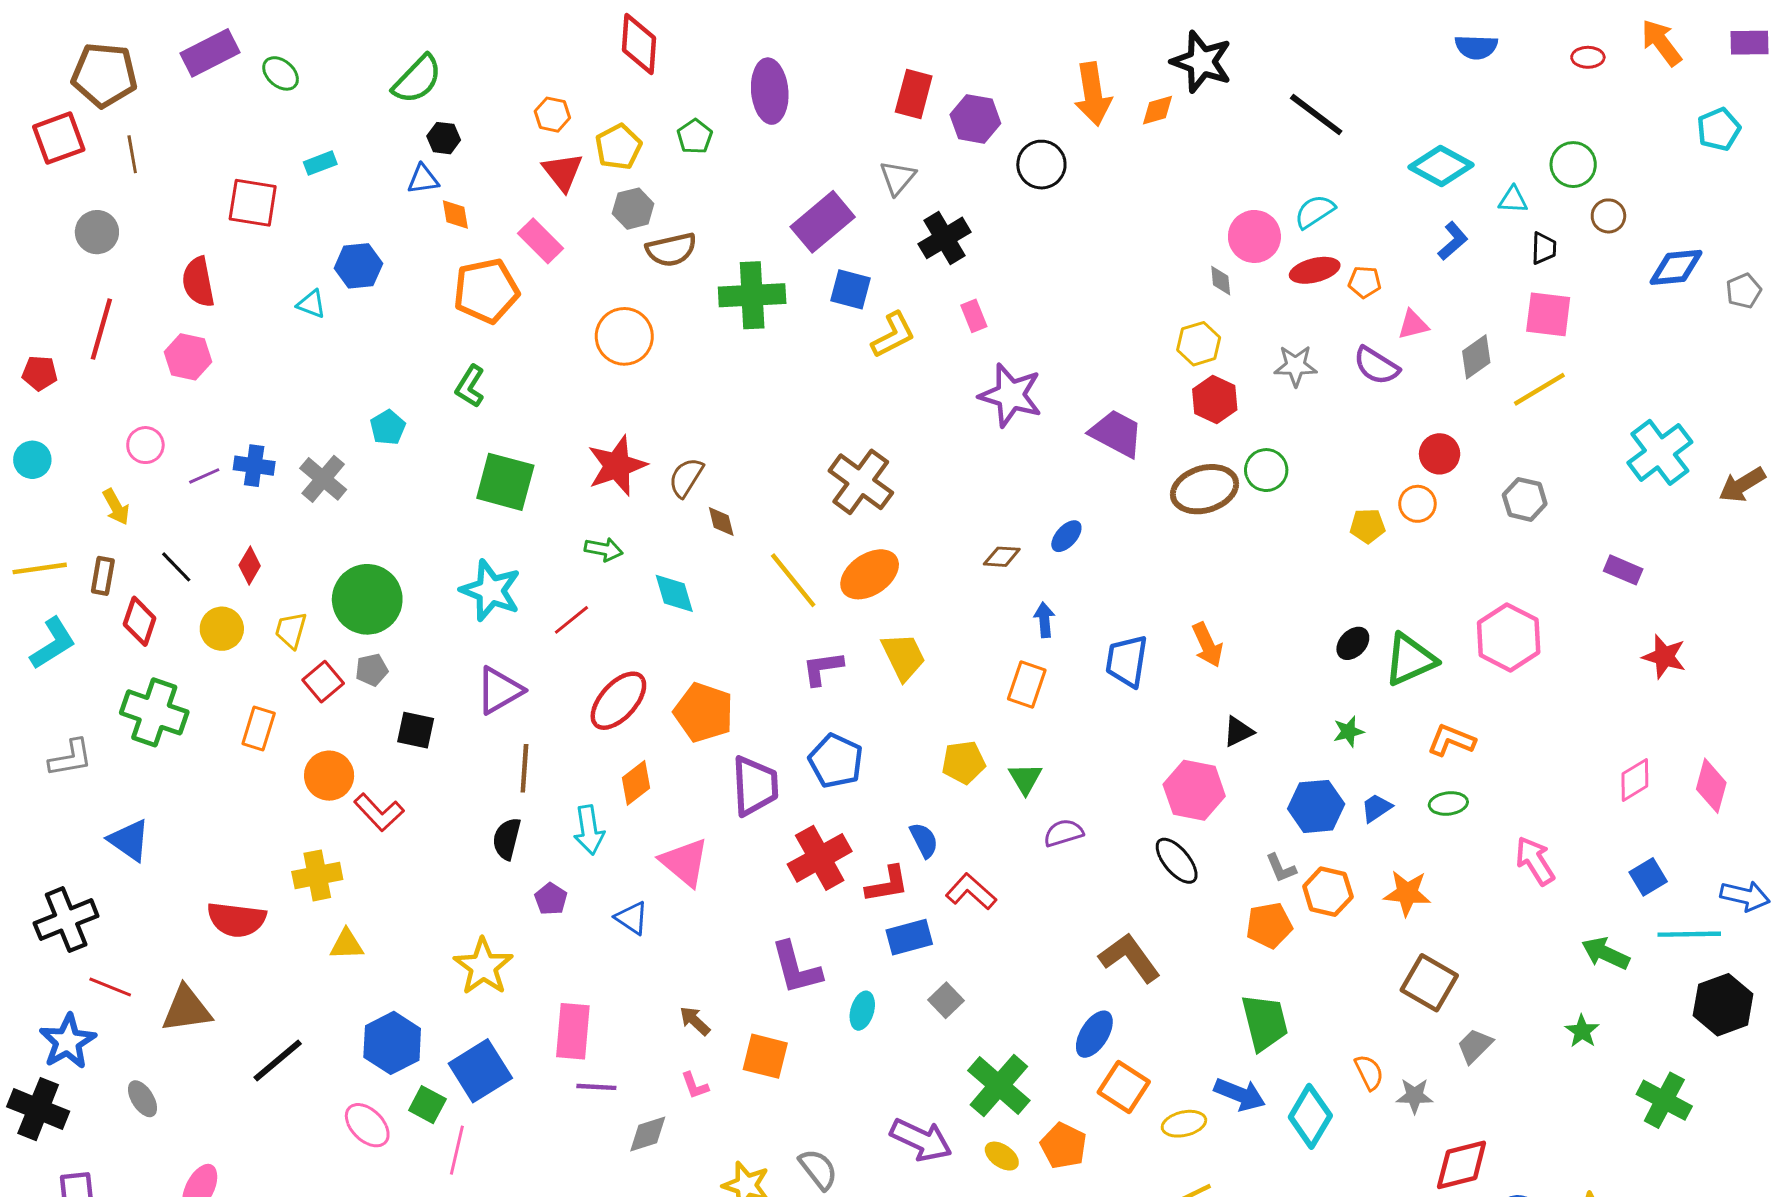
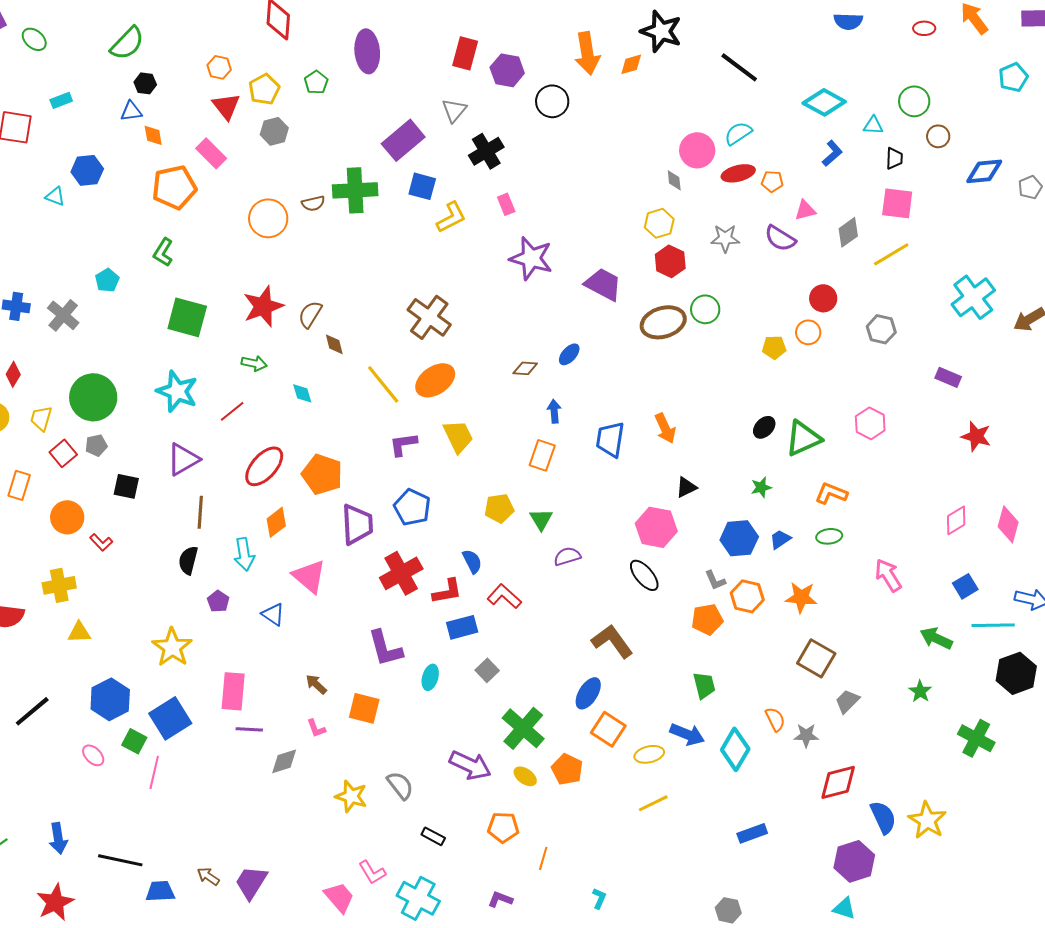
brown semicircle: (671, 250) -> (313, 203), moved, size x0.7
cyan diamond: (674, 593) -> (302, 393), size x0.7
pink hexagon: (1509, 637) -> (870, 423), size x0.7
red L-shape: (379, 812) -> (101, 542), size x0.7
green trapezoid: (1265, 1022) -> (704, 685), size x0.7
pink ellipse: (367, 1125) -> (93, 755), size x0.7

